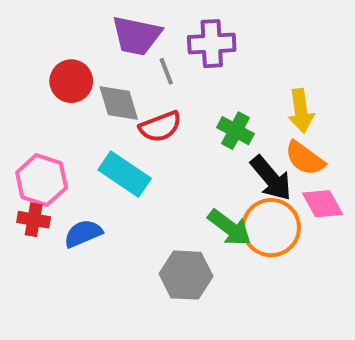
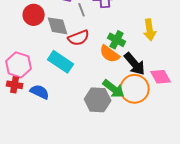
orange semicircle: (305, 158) -> (110, 54), moved
blue semicircle: (83, 233) -> (40, 92), turned 48
gray hexagon: (186, 275) -> (98, 100), moved

